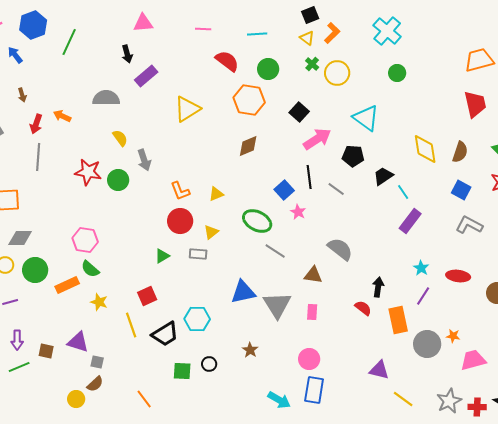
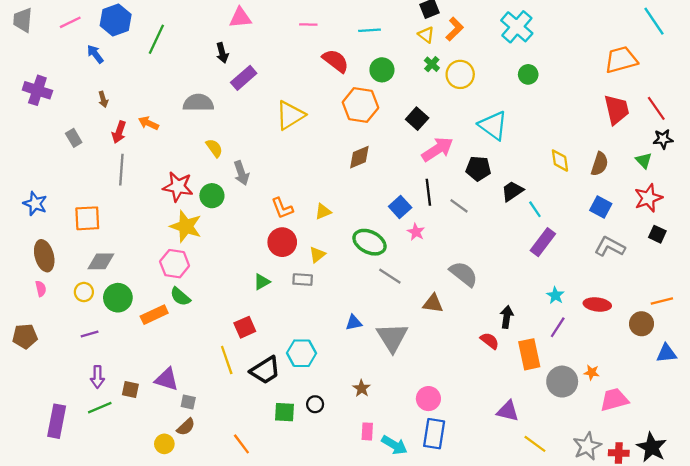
yellow diamond: (425, 149) -> (560, 161), size x0.7
blue triangle: (243, 292) -> (354, 323), size x0.6
yellow star: (99, 302) -> (186, 226), moved, size x1.6
pink rectangle: (312, 312) -> (367, 431), moved

